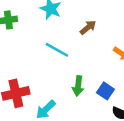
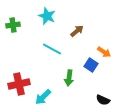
blue square: (105, 91) -> (91, 65), moved

